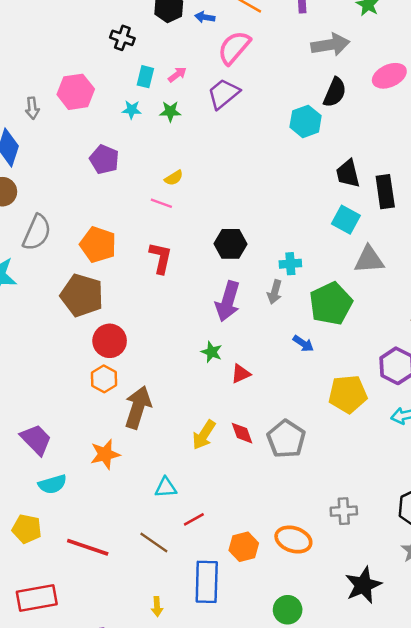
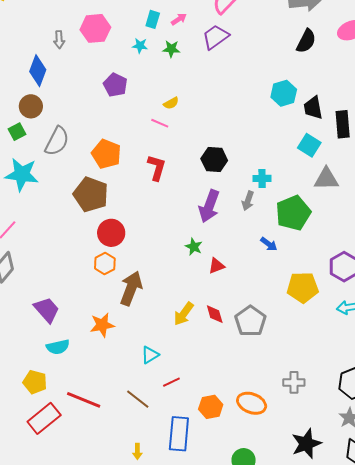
cyan hexagon: (306, 121) -> (284, 93), moved
cyan triangle: (166, 488) -> (150, 355), turned -30
red rectangle: (37, 598) -> (44, 418), moved, turned -32

